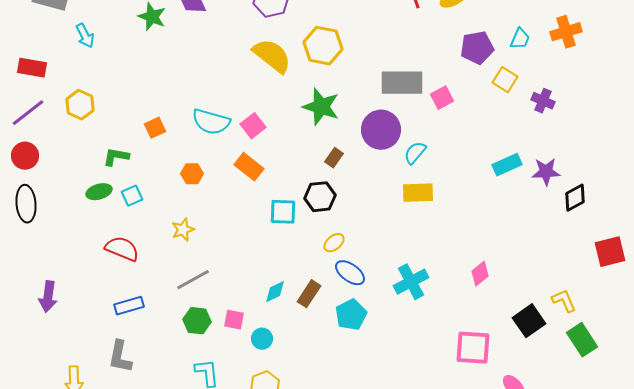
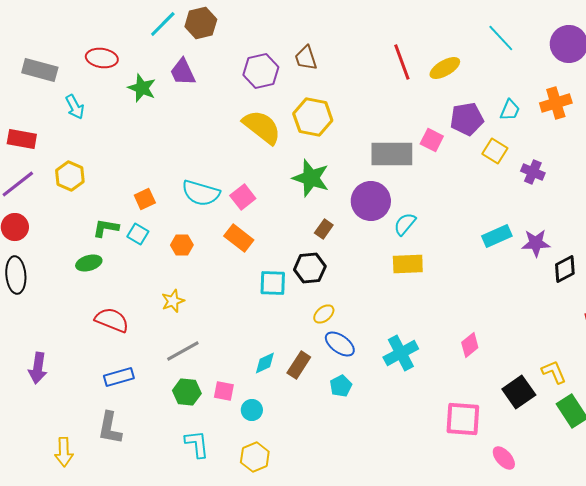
pink square: (442, 98) -> (432, 140), moved, turned -35
cyan square: (132, 196) -> (138, 234), moved, turned -35
cyan pentagon: (351, 315) -> (341, 386), size x0.7

